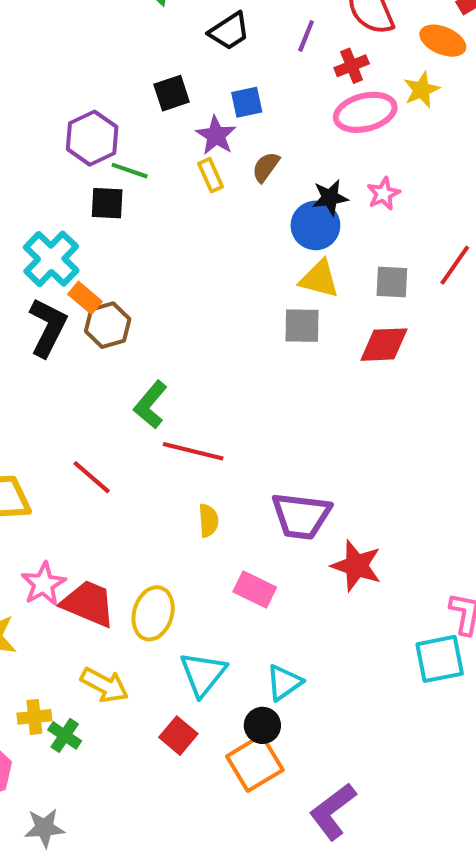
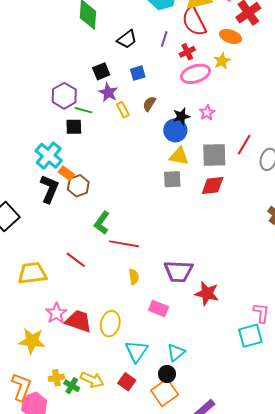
purple star: (216, 135) -> (108, 93), moved
gray square: (392, 282) -> (214, 155), size x1.5
yellow arrow: (104, 685) -> (92, 380), moved

